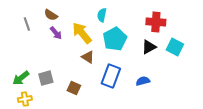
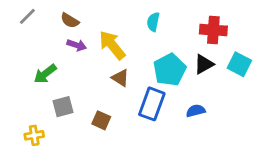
cyan semicircle: (102, 15) -> (153, 22), moved
gray line: (27, 24) -> (27, 16), moved, turned 64
purple arrow: (56, 33) -> (77, 45), turned -32
cyan pentagon: (115, 39) -> (170, 70), moved
green arrow: (21, 78) -> (45, 74), moved

